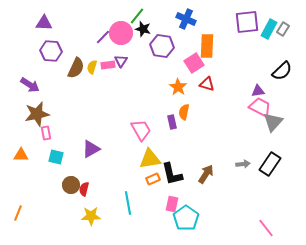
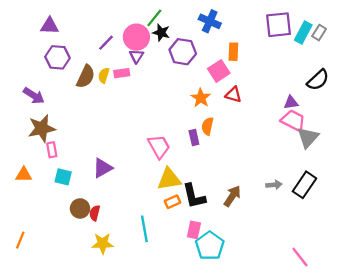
purple line: (103, 37) -> (106, 43), moved
orange rectangle: (207, 46) -> (233, 52), size x0.7
purple triangle: (121, 61) -> (136, 56), moved

